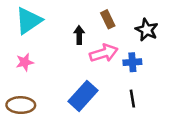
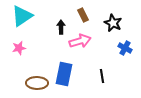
blue cross: (132, 62) -> (125, 48), moved, turned 32
blue rectangle: (83, 96) -> (64, 74), turned -30
brown ellipse: (21, 105) -> (37, 83), moved

